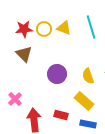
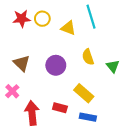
yellow triangle: (64, 28) -> (68, 28), moved
brown triangle: (24, 54) -> (22, 63), moved
yellow semicircle: (88, 76) -> (88, 57), moved

